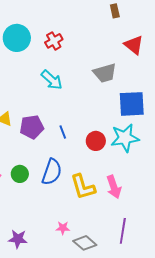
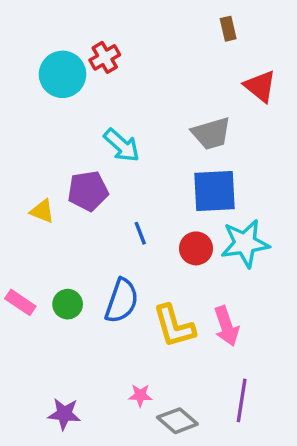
red cross: (54, 41) -> (105, 57), moved
blue square: (132, 104) -> (215, 191), moved
purple pentagon: (32, 127) -> (88, 191), moved

